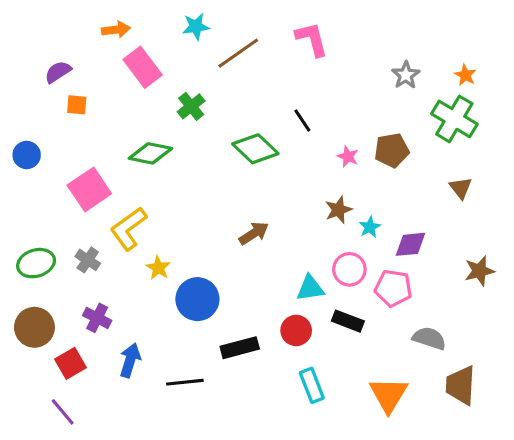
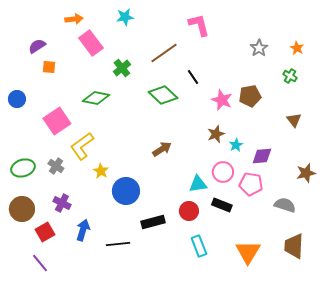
brown line: (238, 53) -> (164, 53), moved
green cross: (454, 119) -> (290, 76), size x0.5
pink star: (348, 157) -> (222, 100), size x1.5
gray semicircle: (429, 338) -> (285, 205), moved

